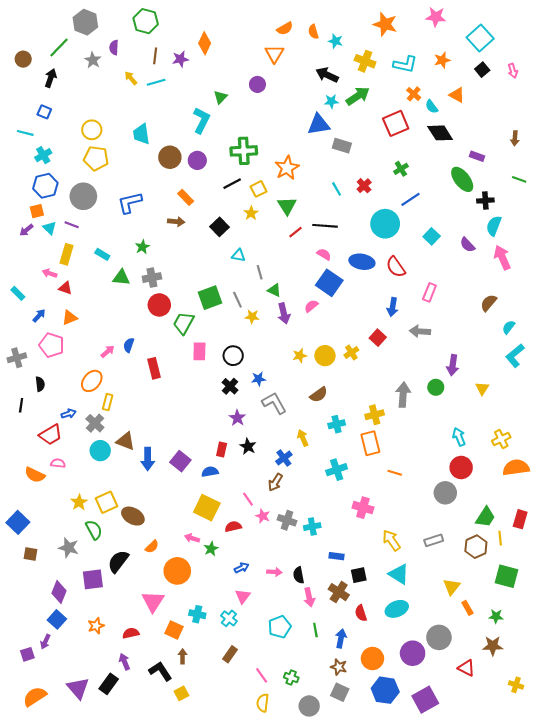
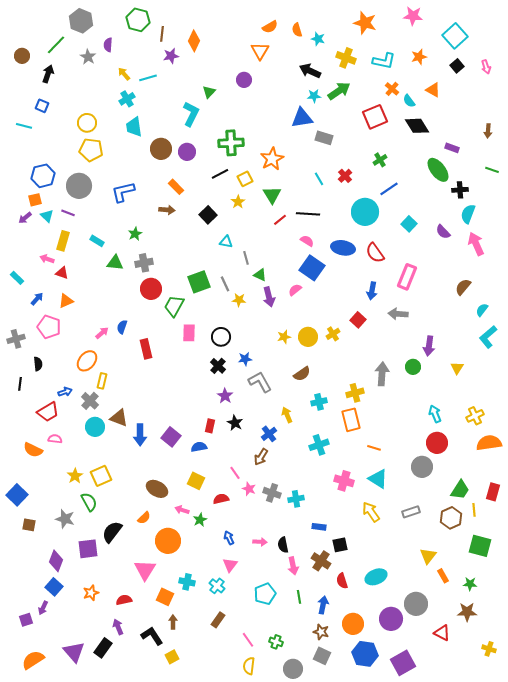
brown line: (155, 56) -> (162, 34), moved
cyan cross: (43, 155) -> (127, 99), moved
pink rectangle: (429, 292) -> (407, 277), size x1.4
yellow square: (207, 508) -> (196, 481), size x0.7
brown ellipse: (133, 516) -> (157, 489), moved
blue arrow: (242, 568) -> (229, 538), turned -88
cyan triangle: (399, 574) -> (378, 479), moved

